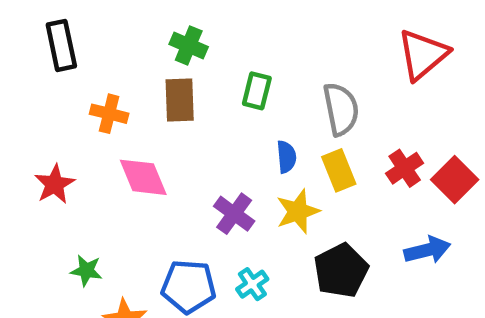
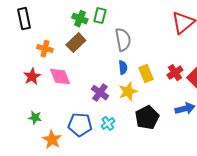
green rectangle: (257, 91) -> (100, 16), moved
brown rectangle: (180, 100) -> (76, 43), turned 48
gray semicircle: (341, 109) -> (123, 40), moved
red star: (55, 184) -> (32, 77), moved

